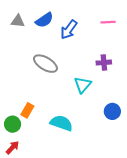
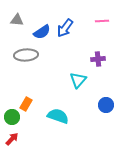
blue semicircle: (44, 20) -> (42, 32), moved
gray ellipse: (45, 64) -> (26, 55), moved, turned -35

